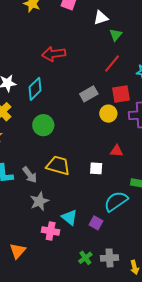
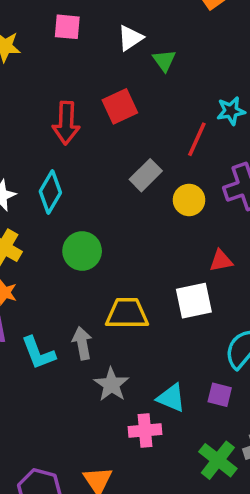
red arrow: (54, 54) -> (66, 123), turned -65
red line: (112, 64) -> (197, 139), moved
red square: (121, 94) -> (120, 106), moved
white square: (96, 168) -> (194, 301), size x1.5
gray arrow: (30, 175) -> (82, 343), turned -138
green cross: (85, 258) -> (218, 460), size x1.5

